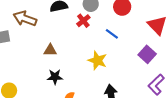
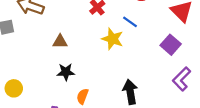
yellow star: (97, 60) -> (113, 39), moved

